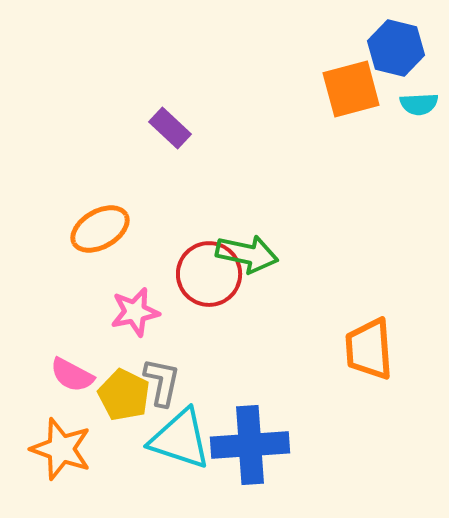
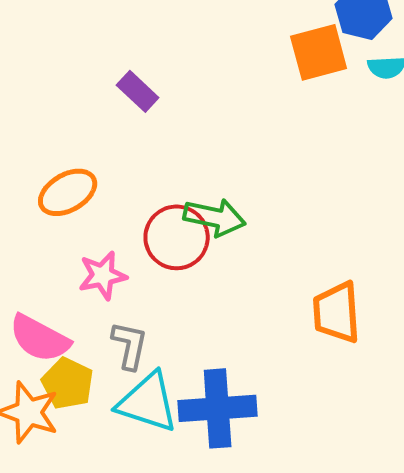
pink semicircle: (72, 375) -> (40, 338), size x1.4
yellow pentagon: (124, 395) -> (68, 383), moved

